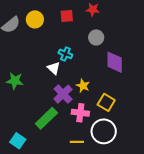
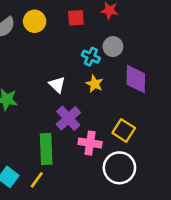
cyan cross: (65, 54) -> (91, 57), moved
yellow star: (83, 86) -> (95, 84), moved
green rectangle: (46, 118) -> (46, 149), turned -50
yellow line: (77, 142) -> (37, 180), moved, turned -56

